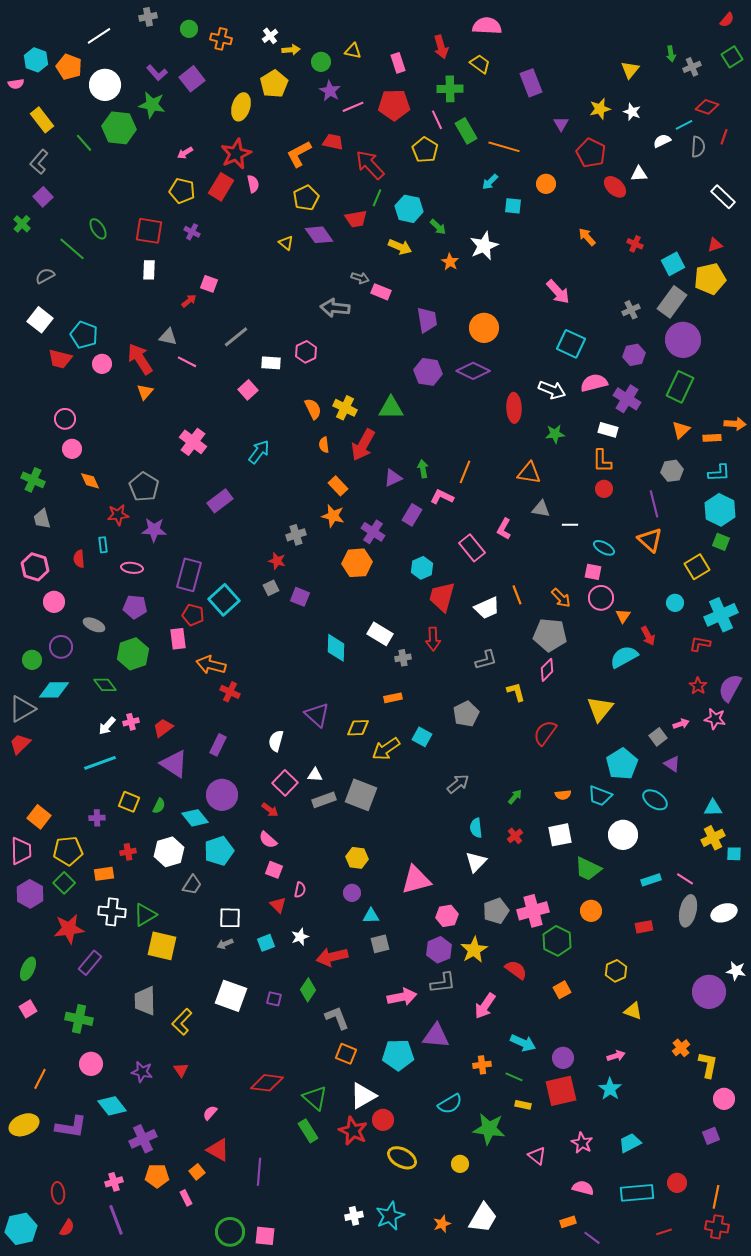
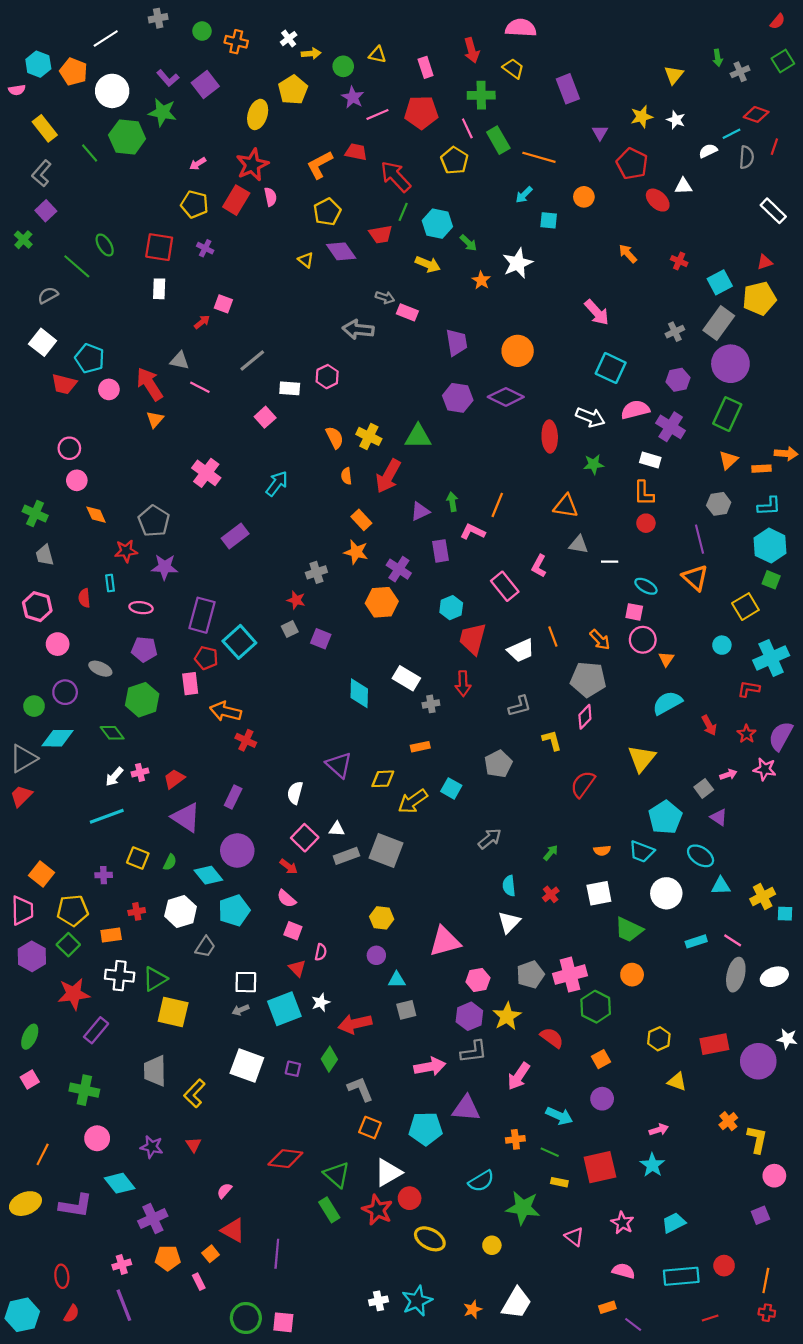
purple rectangle: (412, 515) -> (441, 551), turned -40
red arrow: (648, 636) -> (709, 725), moved
cyan triangle: (713, 808) -> (721, 886), moved
red rectangle: (644, 927) -> (714, 1044), moved, size x1.5
cyan square: (266, 943) -> (284, 1009), size x1.8
purple circle: (563, 1058) -> (602, 1099), moved
red cross: (717, 1227) -> (767, 1313), size x0.7

